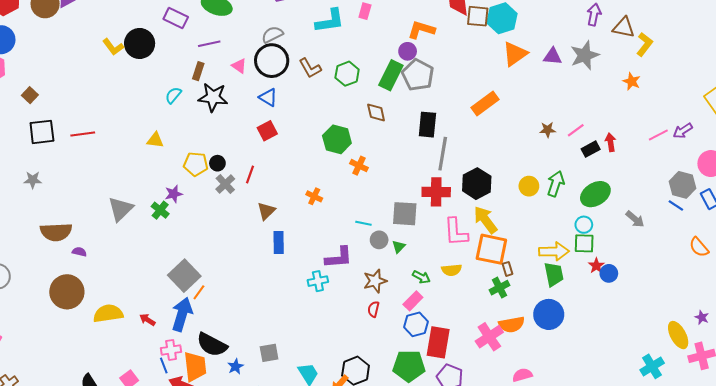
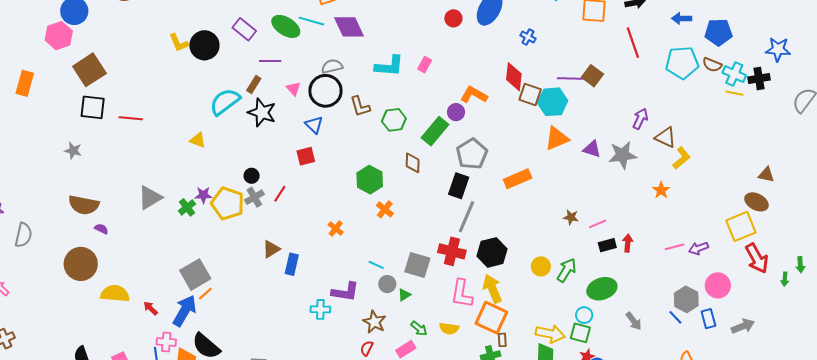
gray pentagon: (418, 75) -> (472, 154), moved
brown square: (30, 95) -> (89, 70), size x2.0
cyan semicircle: (173, 95) -> (225, 102), size x1.8
yellow pentagon: (196, 164) -> (228, 203), moved, size x1.4
brown triangle: (266, 211) -> (271, 249), moved
brown star: (375, 281) -> (374, 322), turned 30

